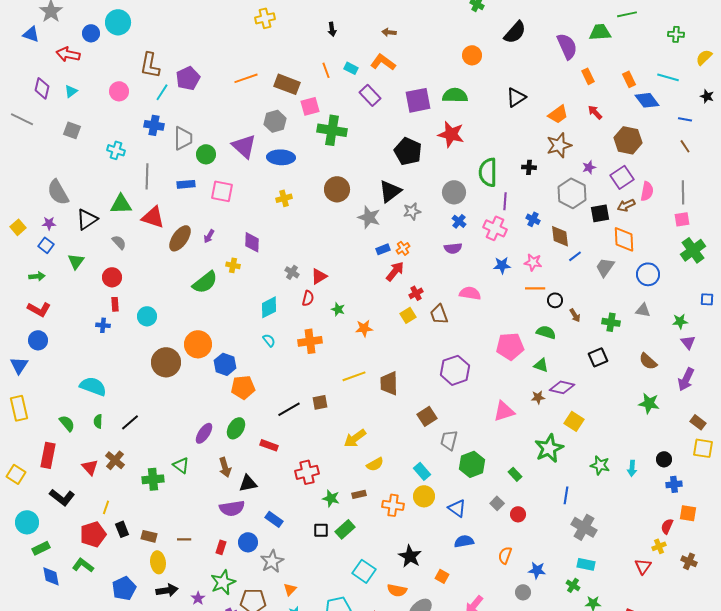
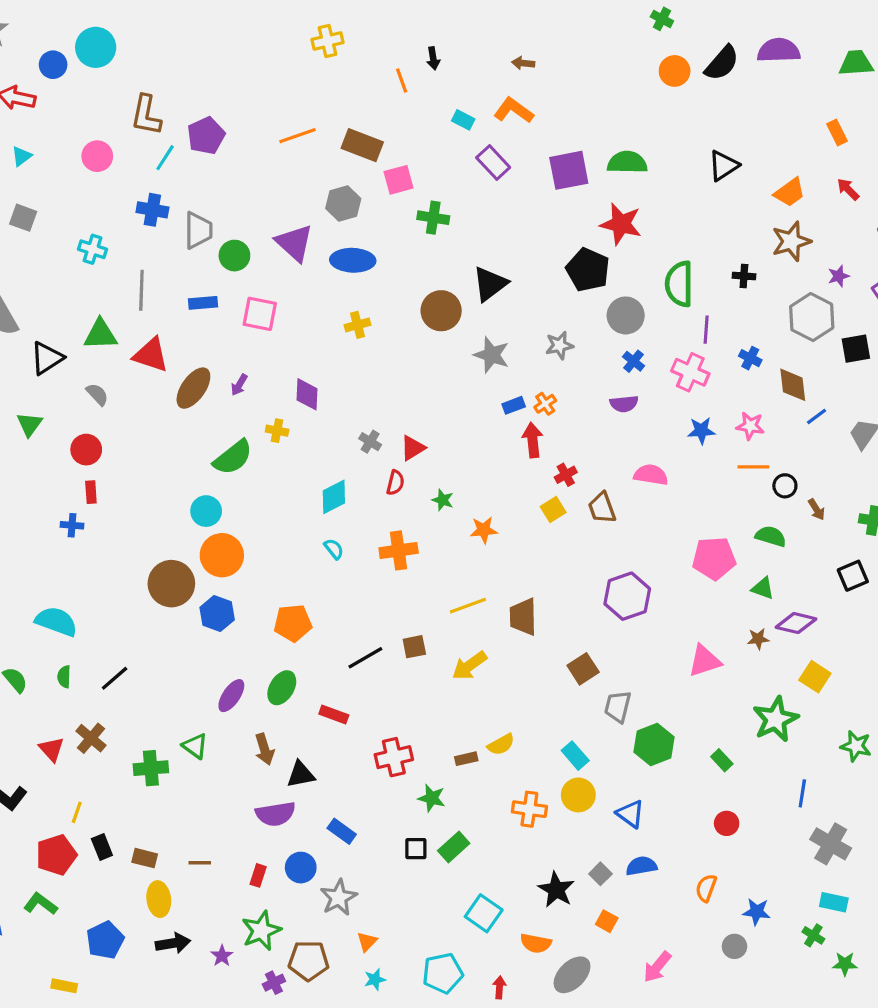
purple semicircle: (567, 46) -> (779, 50), moved, turned -68
orange circle: (472, 55) -> (675, 71), moved
orange line: (326, 70) -> (402, 80), moved
green cross: (332, 130) -> (433, 218), size x0.7
black pentagon: (408, 151) -> (588, 270), moved
black triangle: (390, 191) -> (490, 284), moved
red arrow: (395, 271) -> (533, 440), turned -45
cyan circle: (147, 316) -> (206, 511), moved
blue hexagon: (225, 364) -> (217, 614), moved
yellow arrow: (355, 438) -> (469, 666), moved
brown rectangle: (359, 494) -> (466, 759), moved
gray square: (497, 503) -> (600, 874), moved

